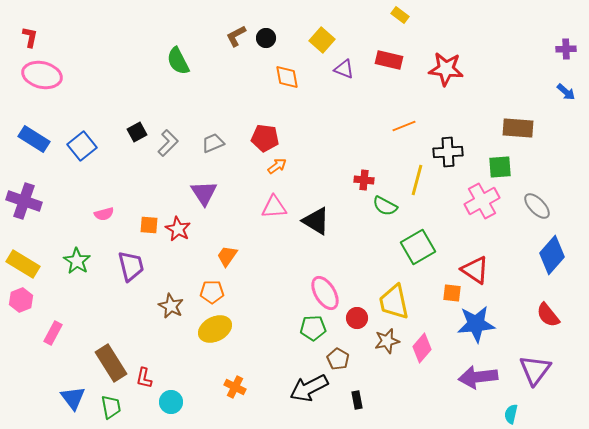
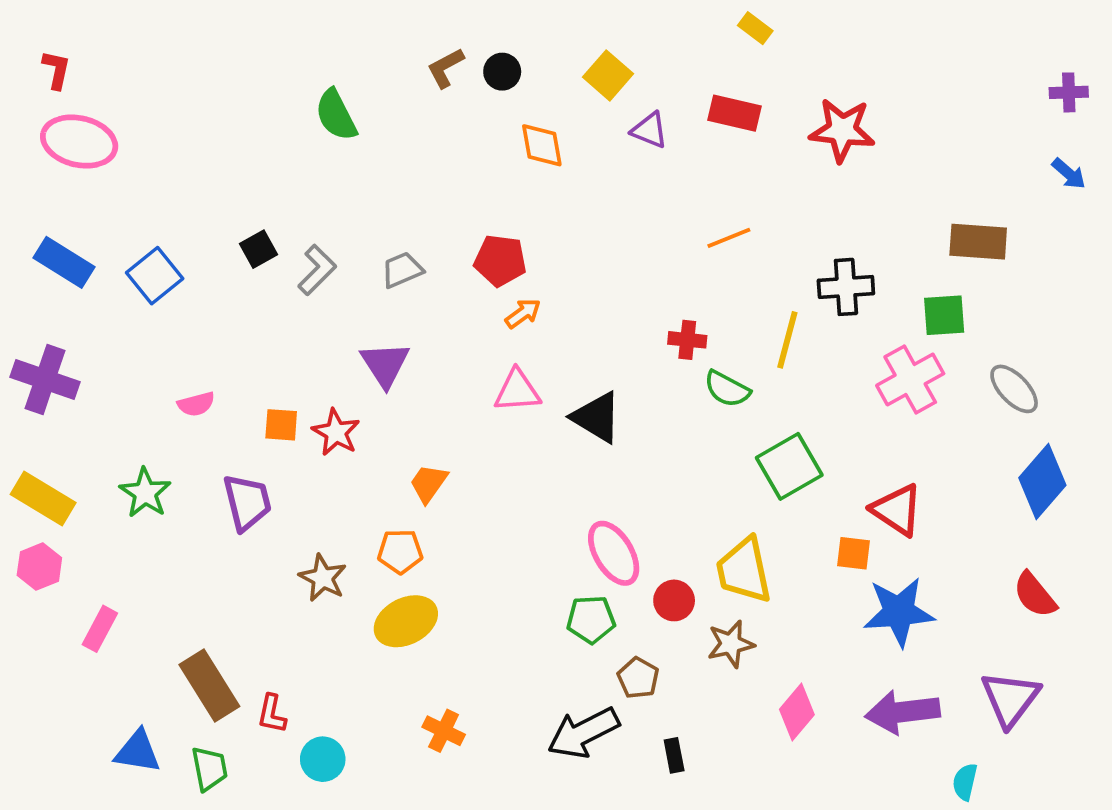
orange line: (404, 126) -> (729, 238), moved
pink diamond: (422, 348) -> (797, 712), moved
blue triangle: (73, 398) -> (138, 752), turned -44

